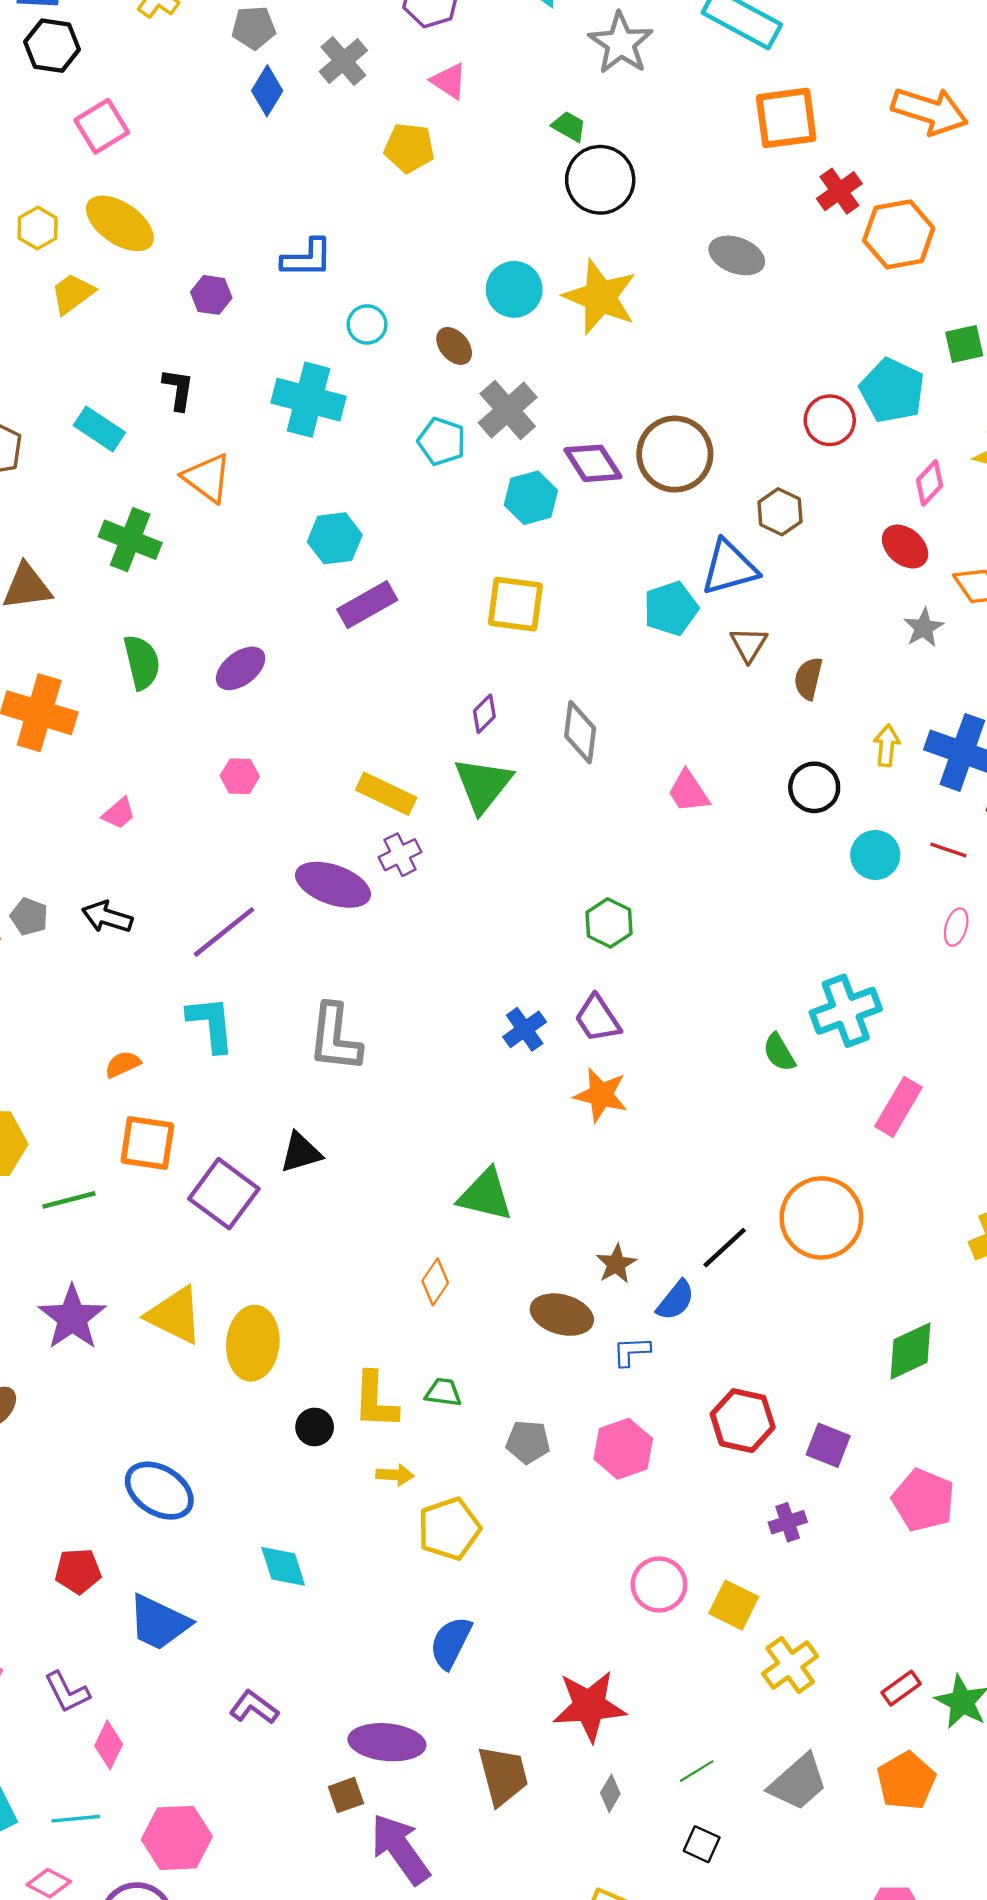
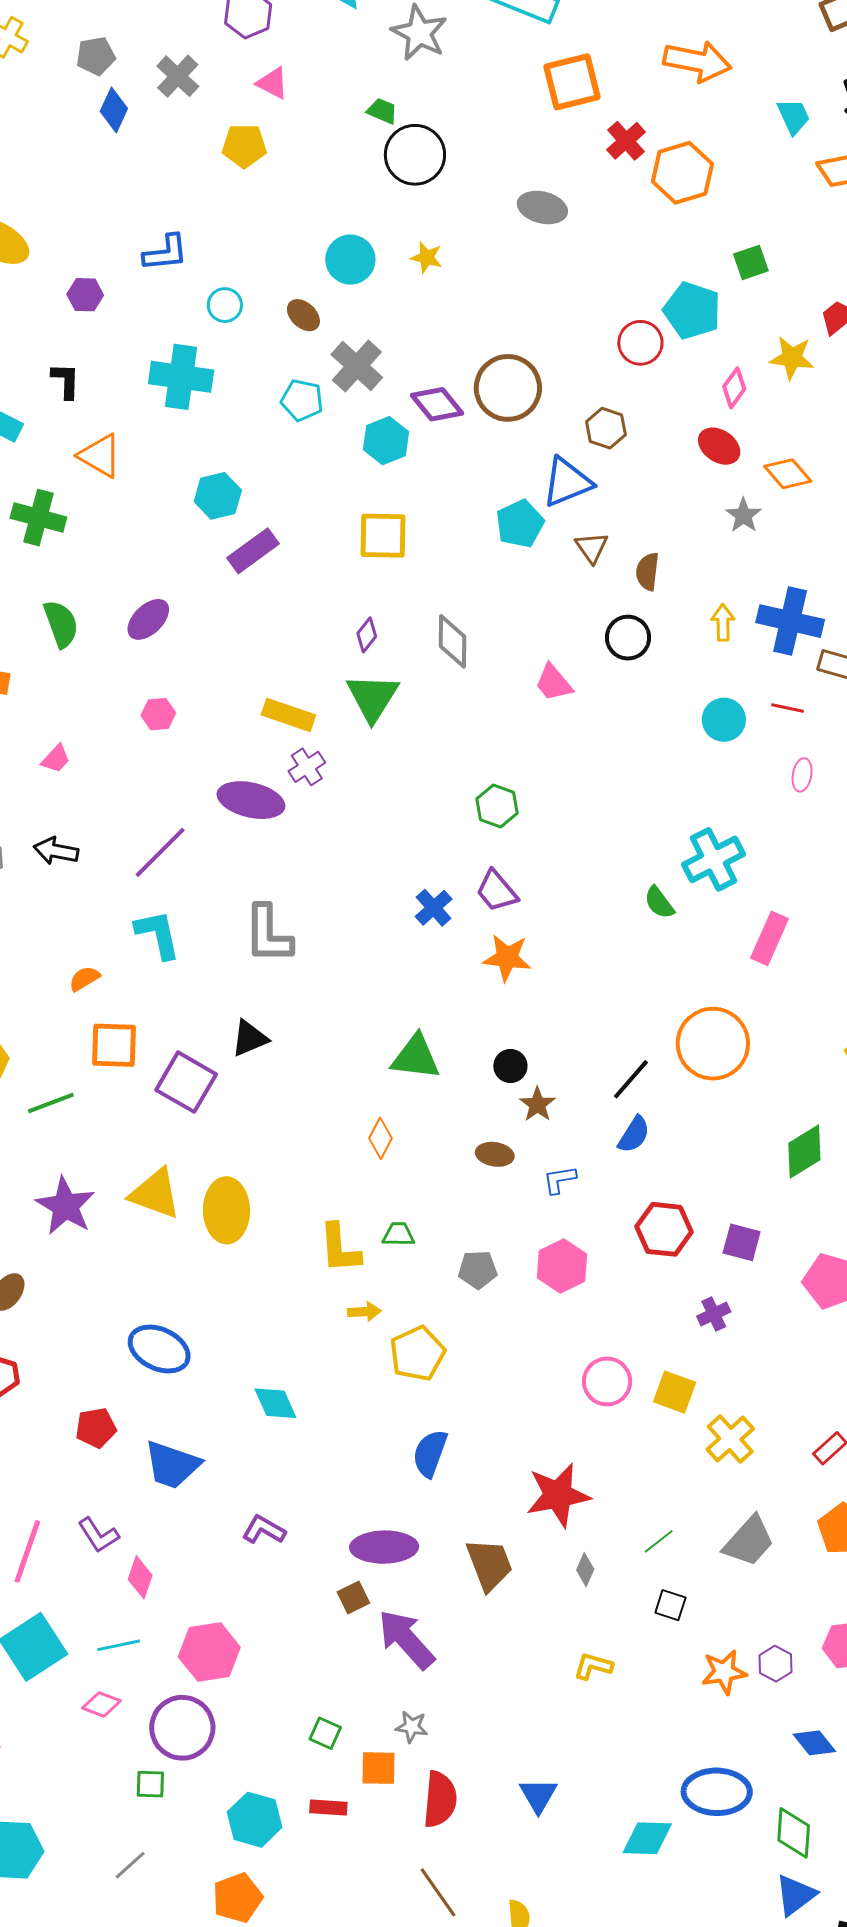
yellow star: (600, 297) -> (427, 258), size x0.5
black circle: (814, 787) -> (628, 638), moved
blue semicircle: (676, 1300) -> (634, 1135), moved
brown ellipse: (562, 1315) -> (495, 1154), size x0.7
black circle: (315, 1427) -> (510, 1066), moved

